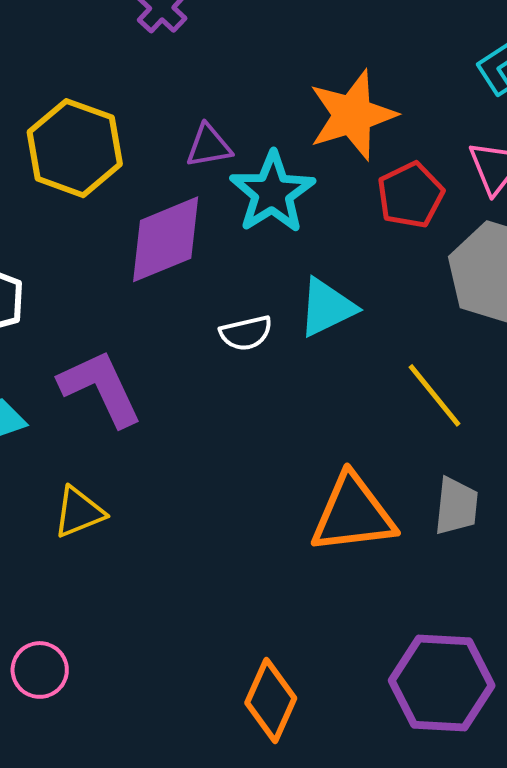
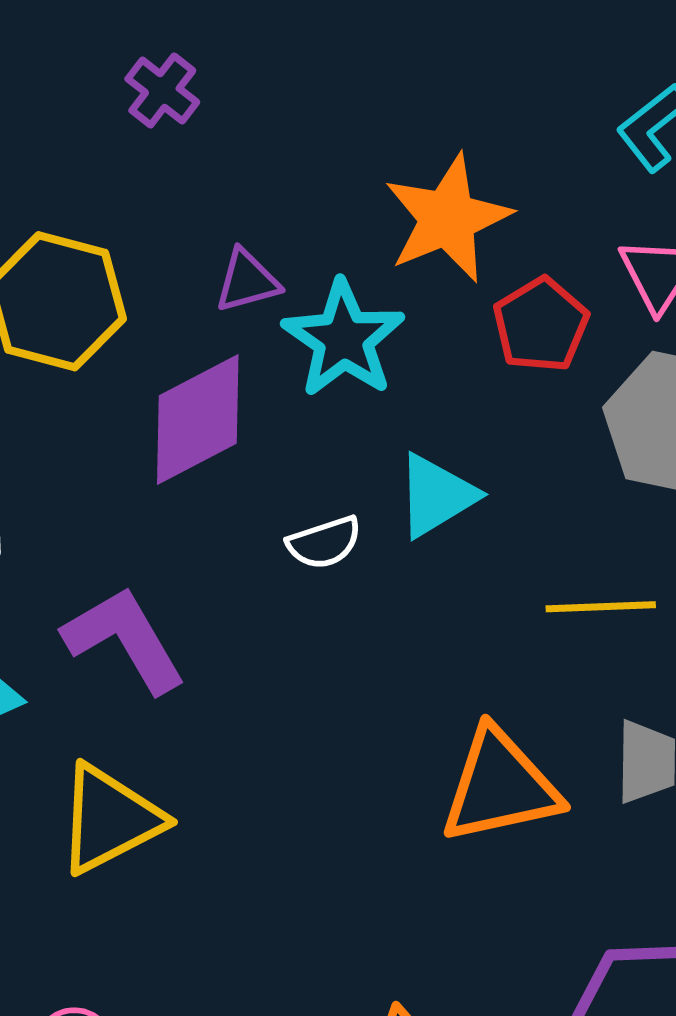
yellow line: (435, 395) -> (601, 607), turned -48
yellow triangle: (79, 512) -> (110, 819), size x1.5

